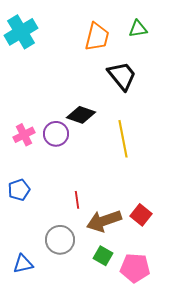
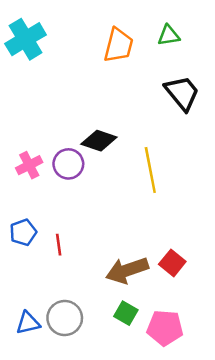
black trapezoid: (122, 76) -> (182, 93), moved
red line: (77, 200) -> (59, 245), moved
gray circle: (60, 240) -> (65, 318), moved

